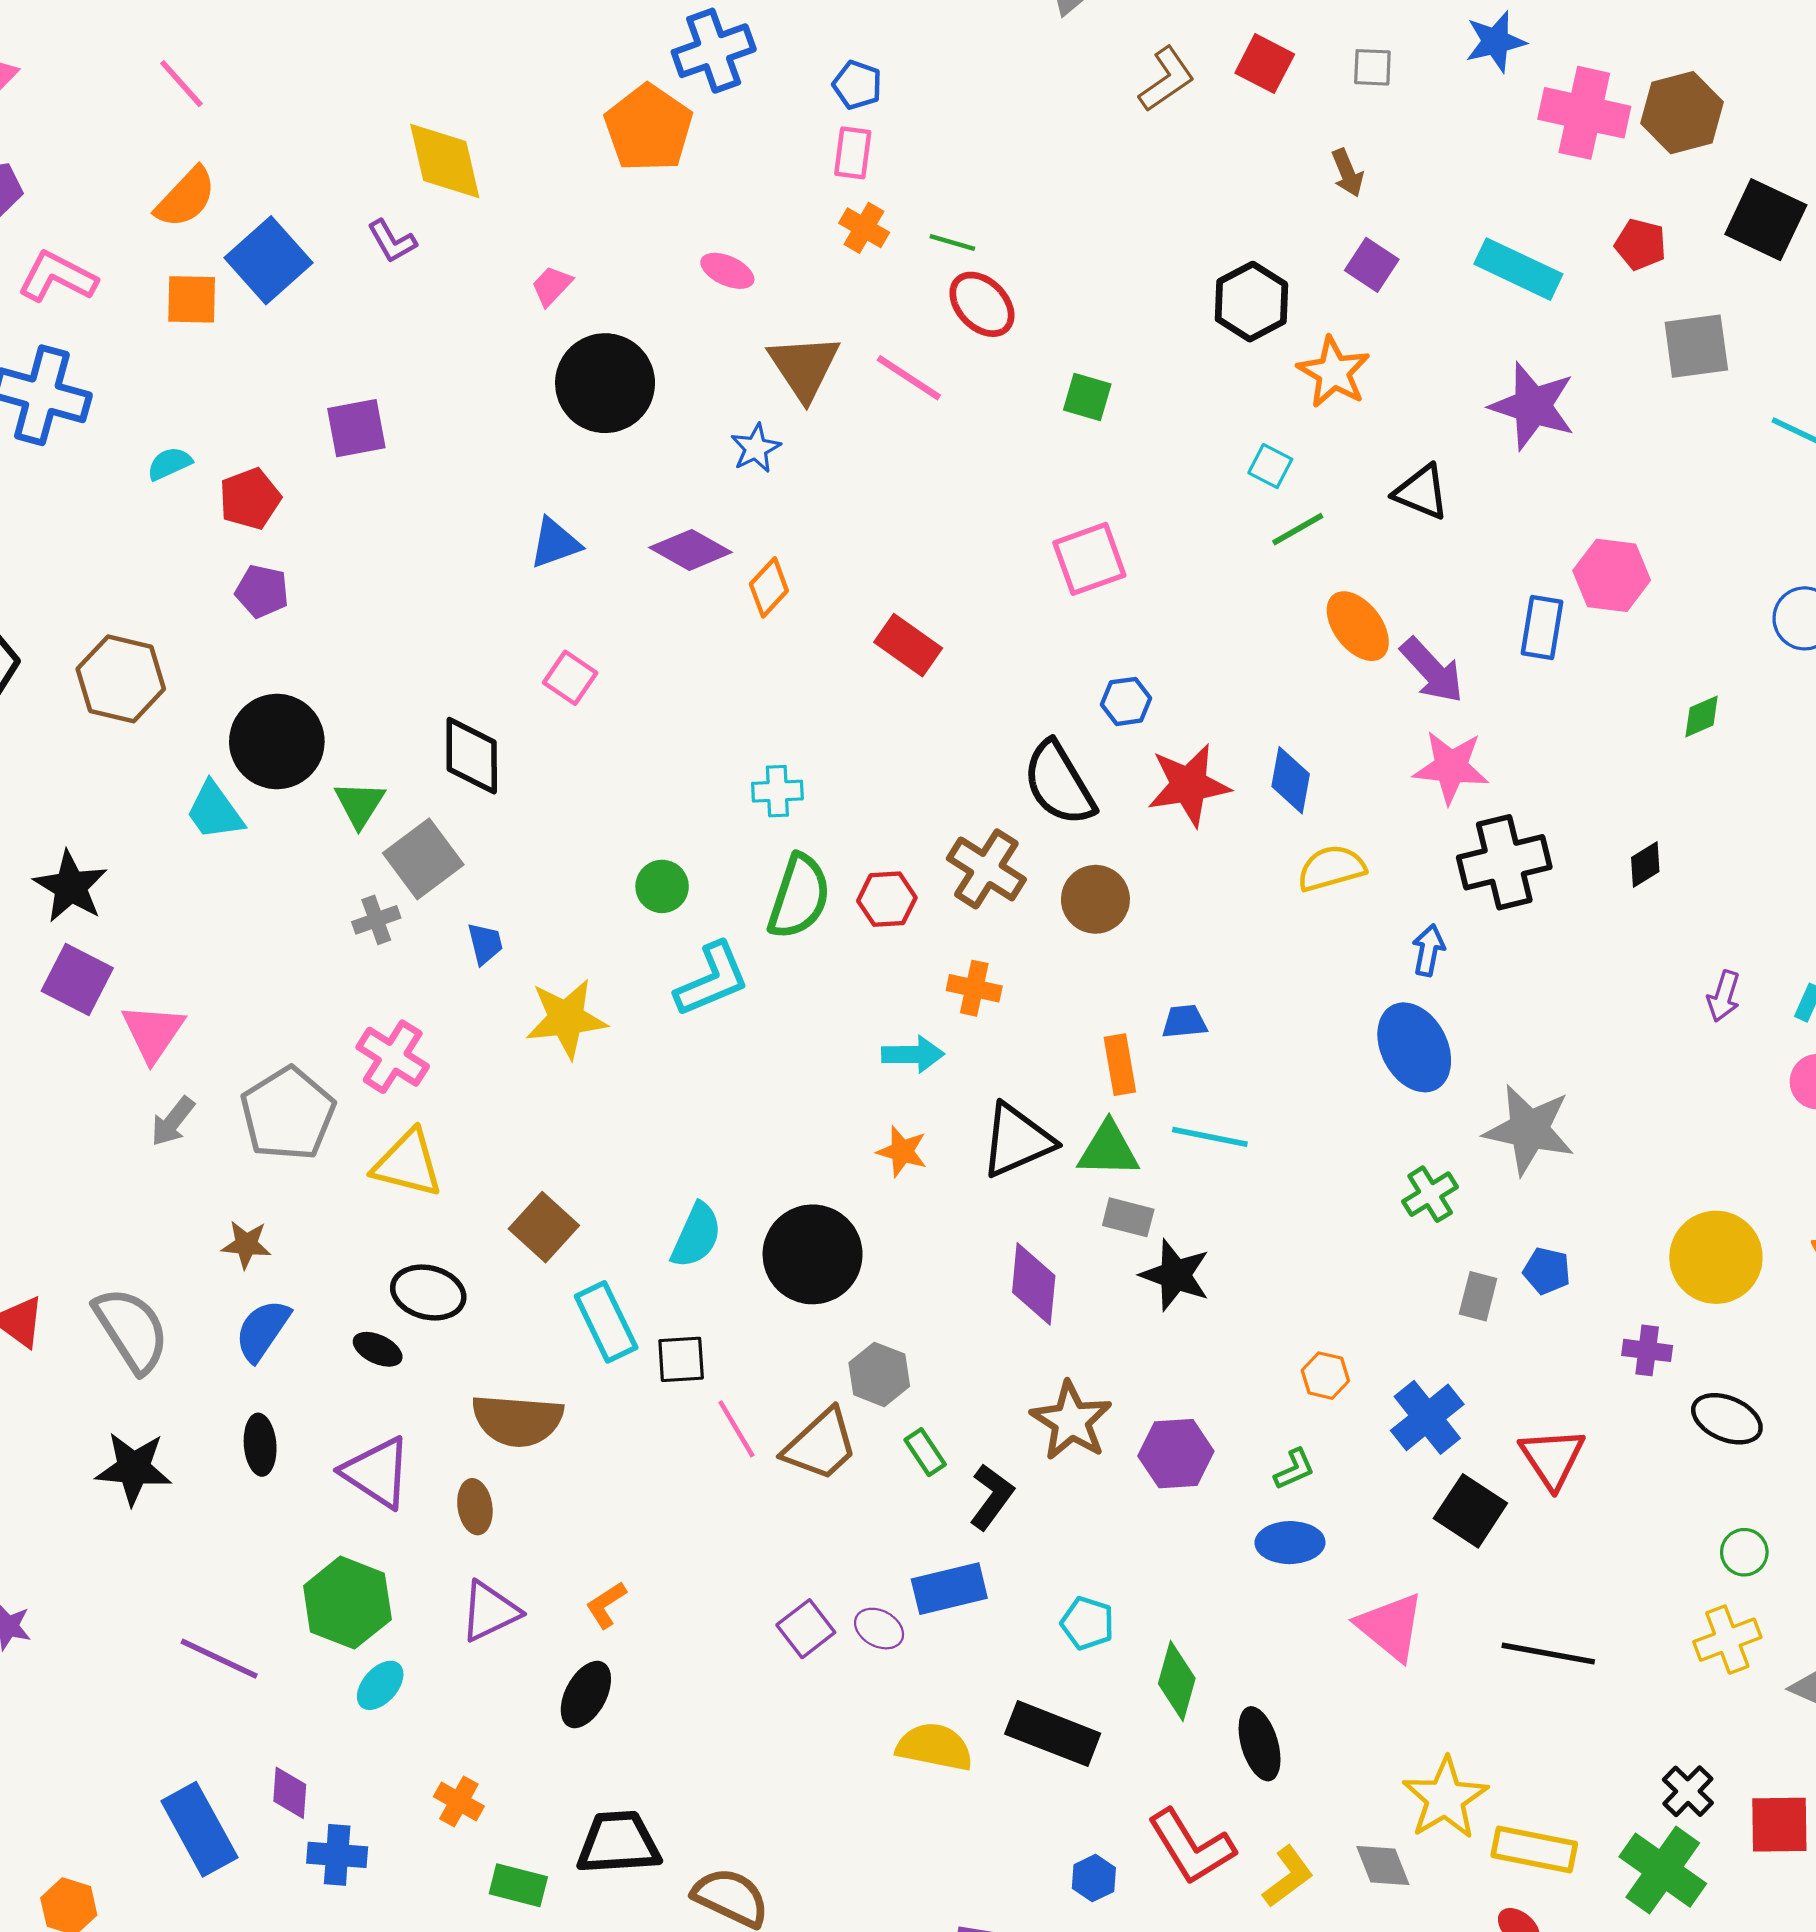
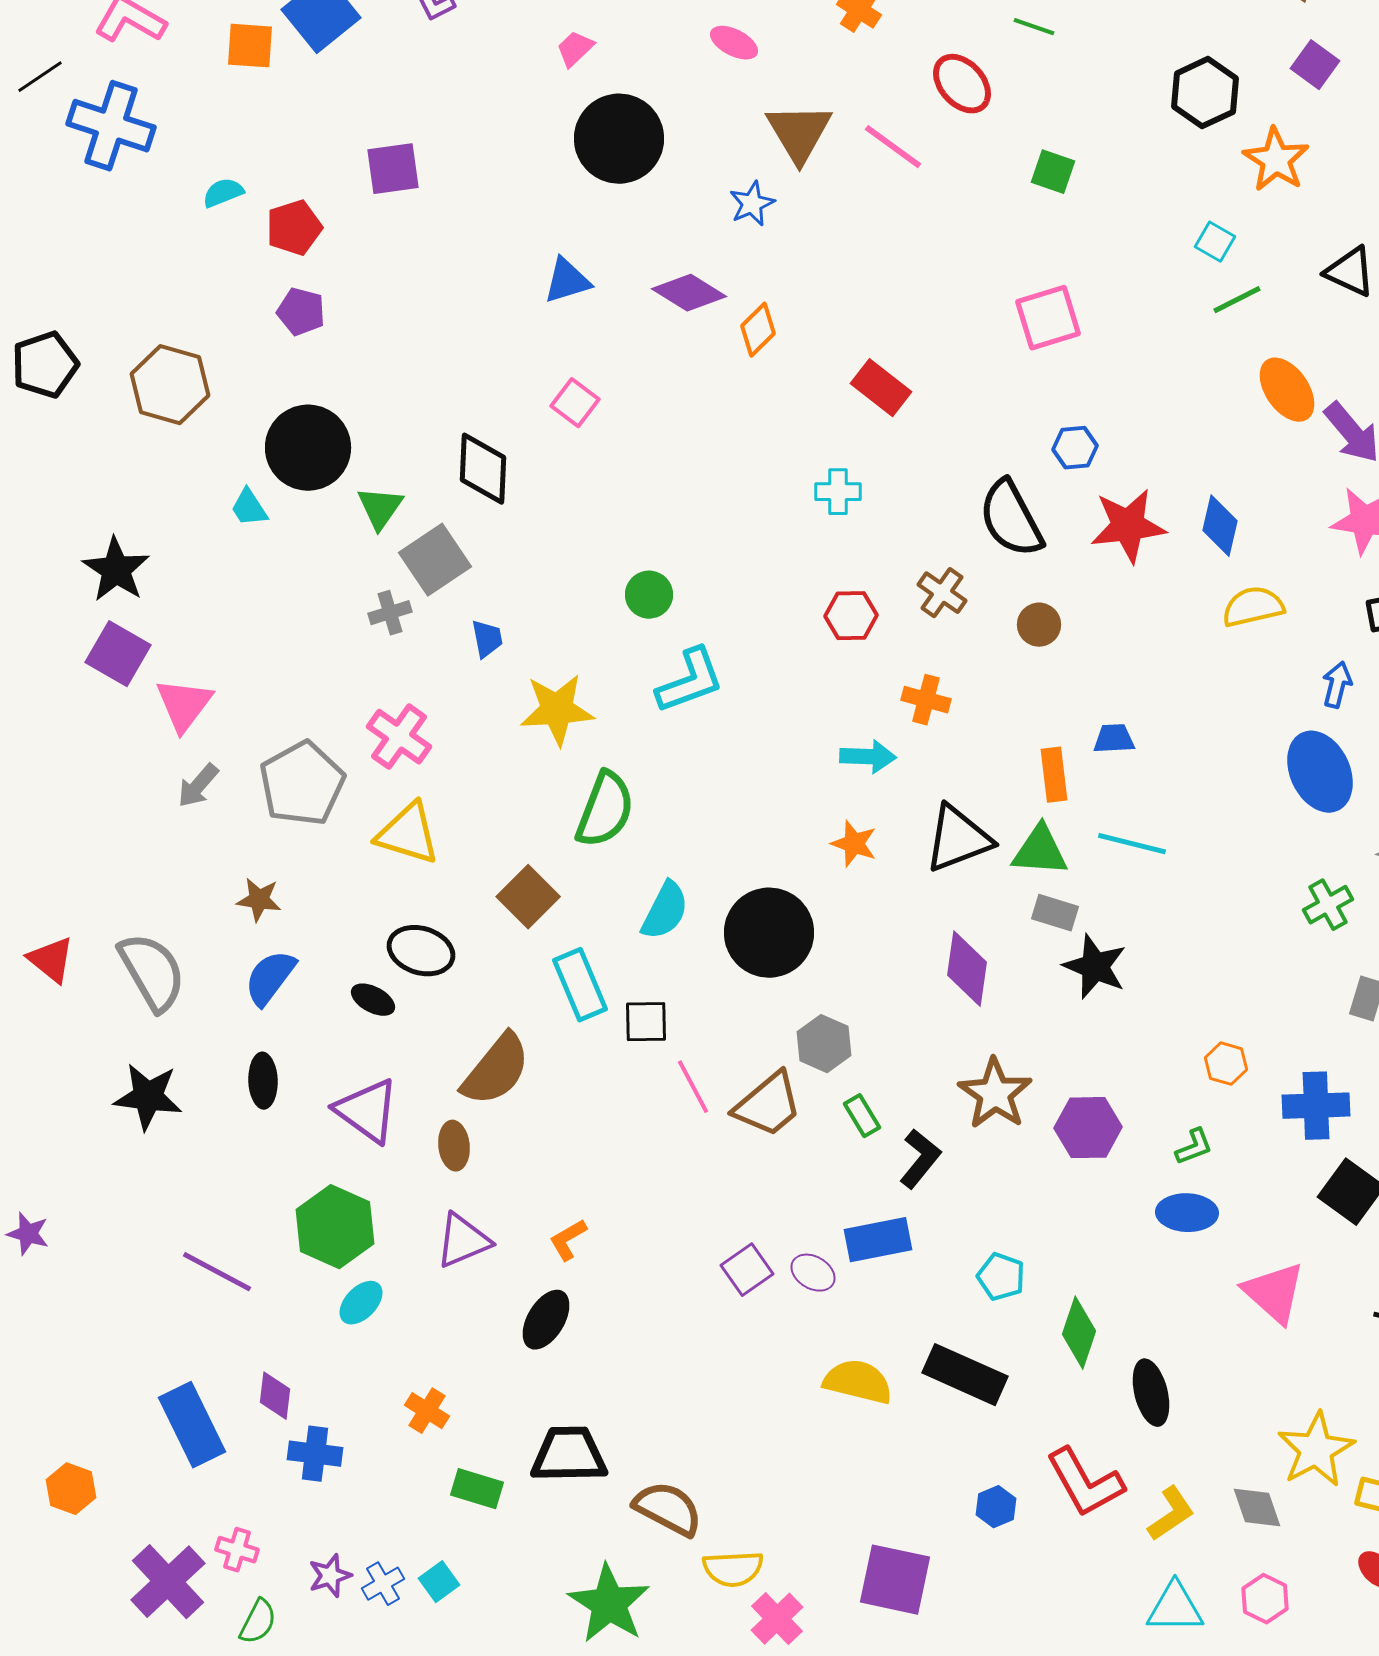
green line: (952, 242) -> (1034, 27), moved
cyan cross: (777, 791) -> (838, 492), moved
cyan trapezoid: (215, 811) -> (249, 508), size x0.7
brown cross: (986, 869) -> (942, 593), size x0.7
green semicircle: (799, 897) -> (605, 810), moved
brown circle: (1095, 899) -> (1039, 625), size x0.7
blue cross: (1427, 1417) -> (1316, 1106), turned 34
brown semicircle: (517, 1420) -> (496, 1070), turned -58

